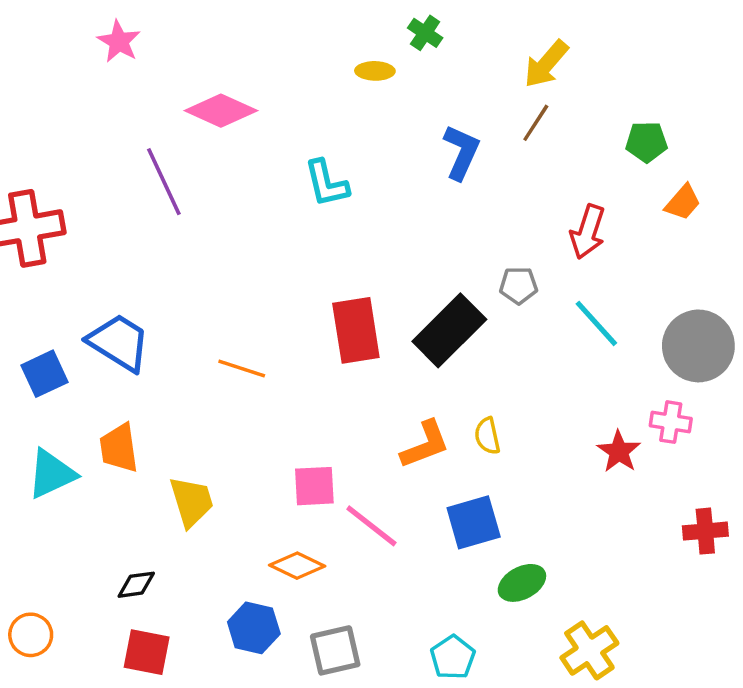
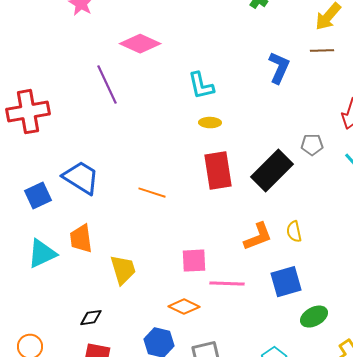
yellow ellipse: (375, 71) -> (210, 123), moved
brown line: (536, 123) -> (322, 51), turned 55
pink line: (371, 526) -> (227, 284), turned -36

